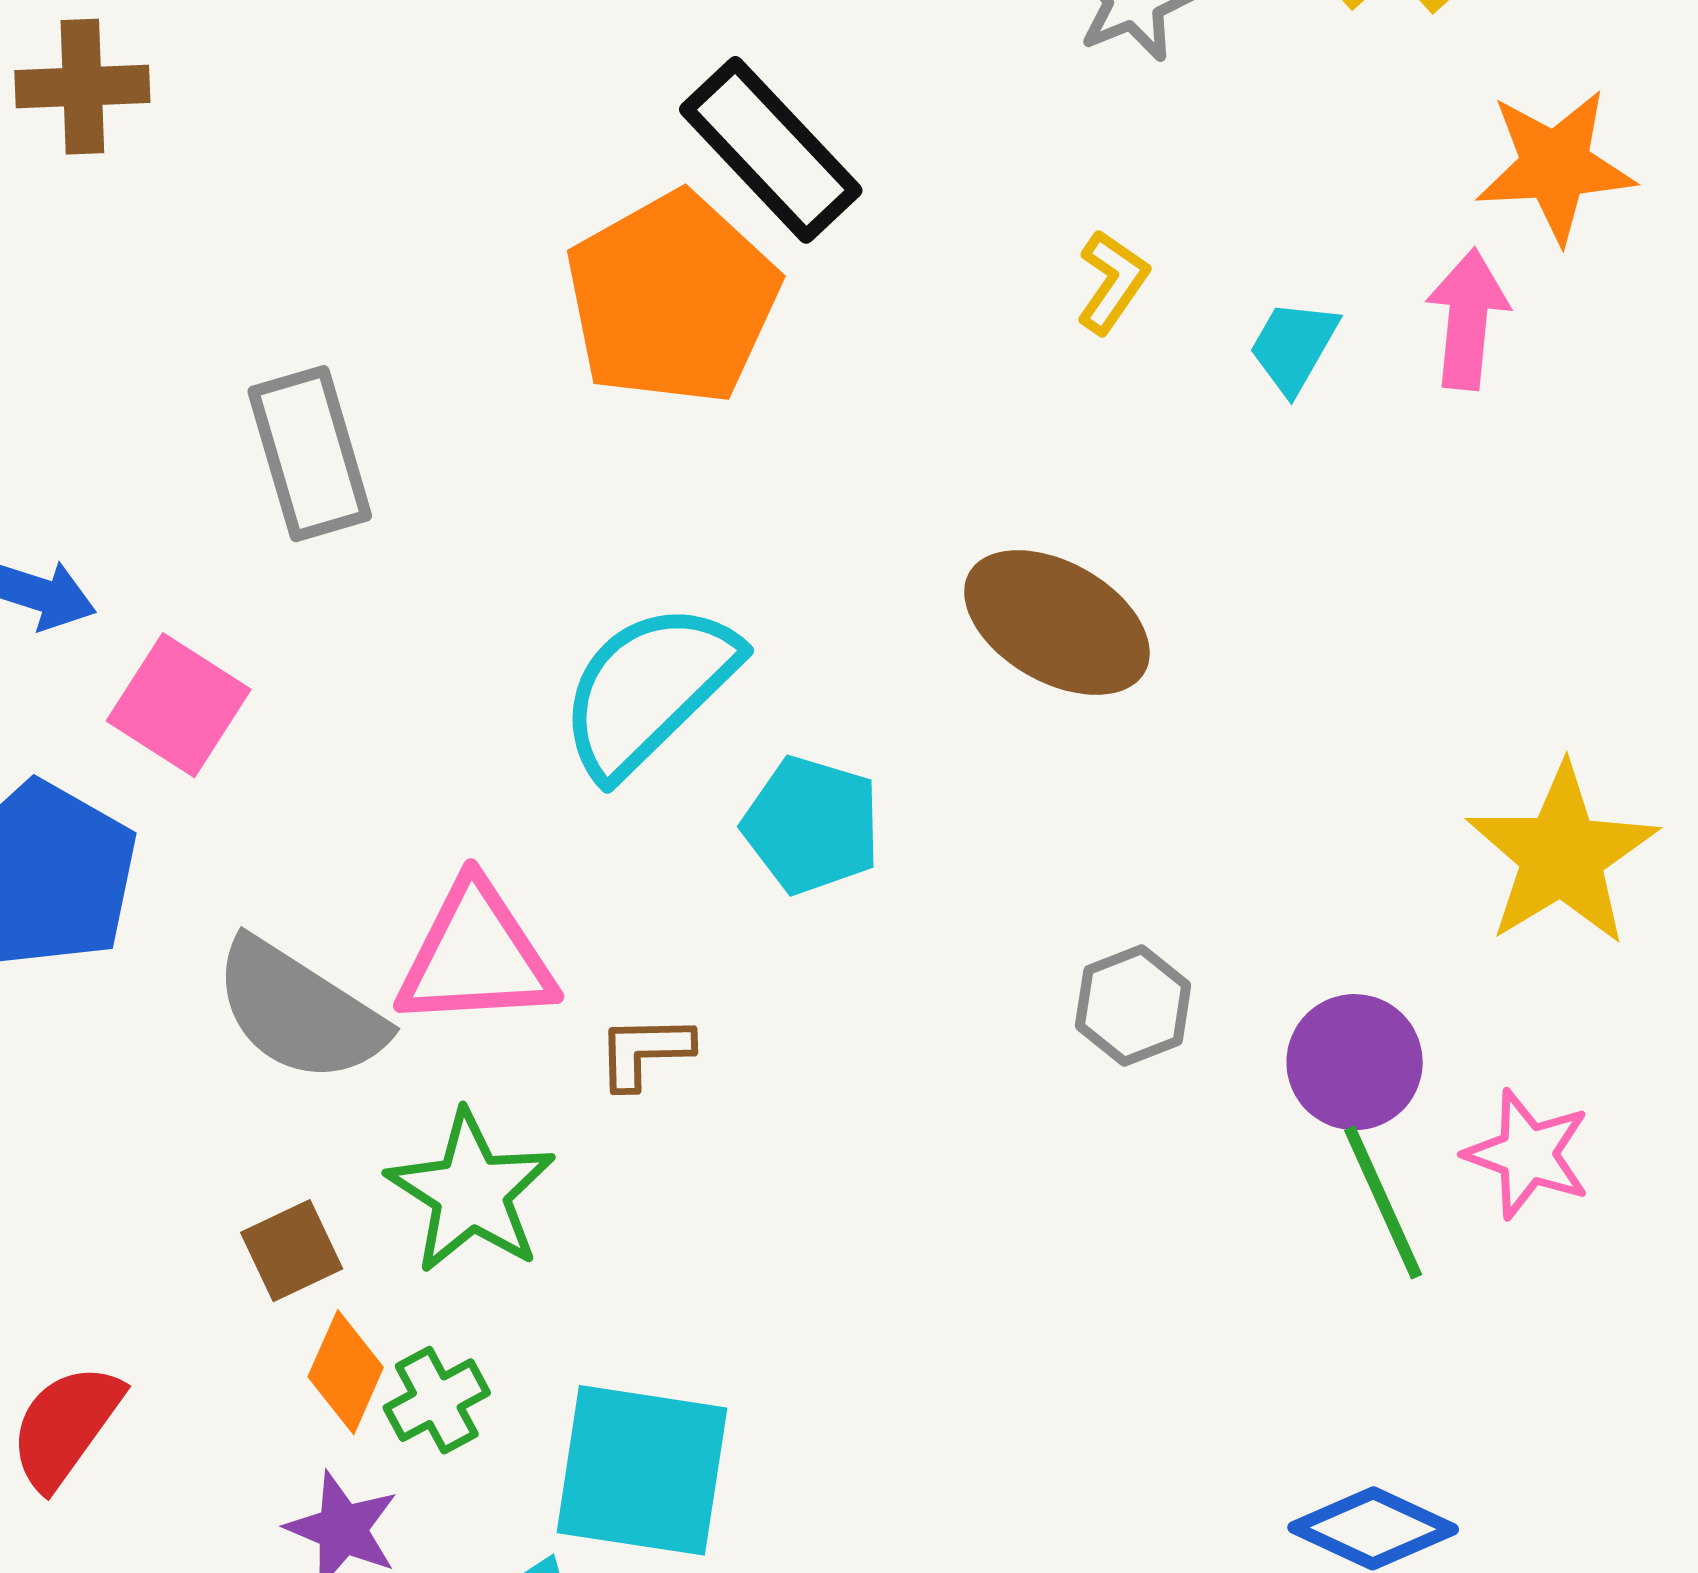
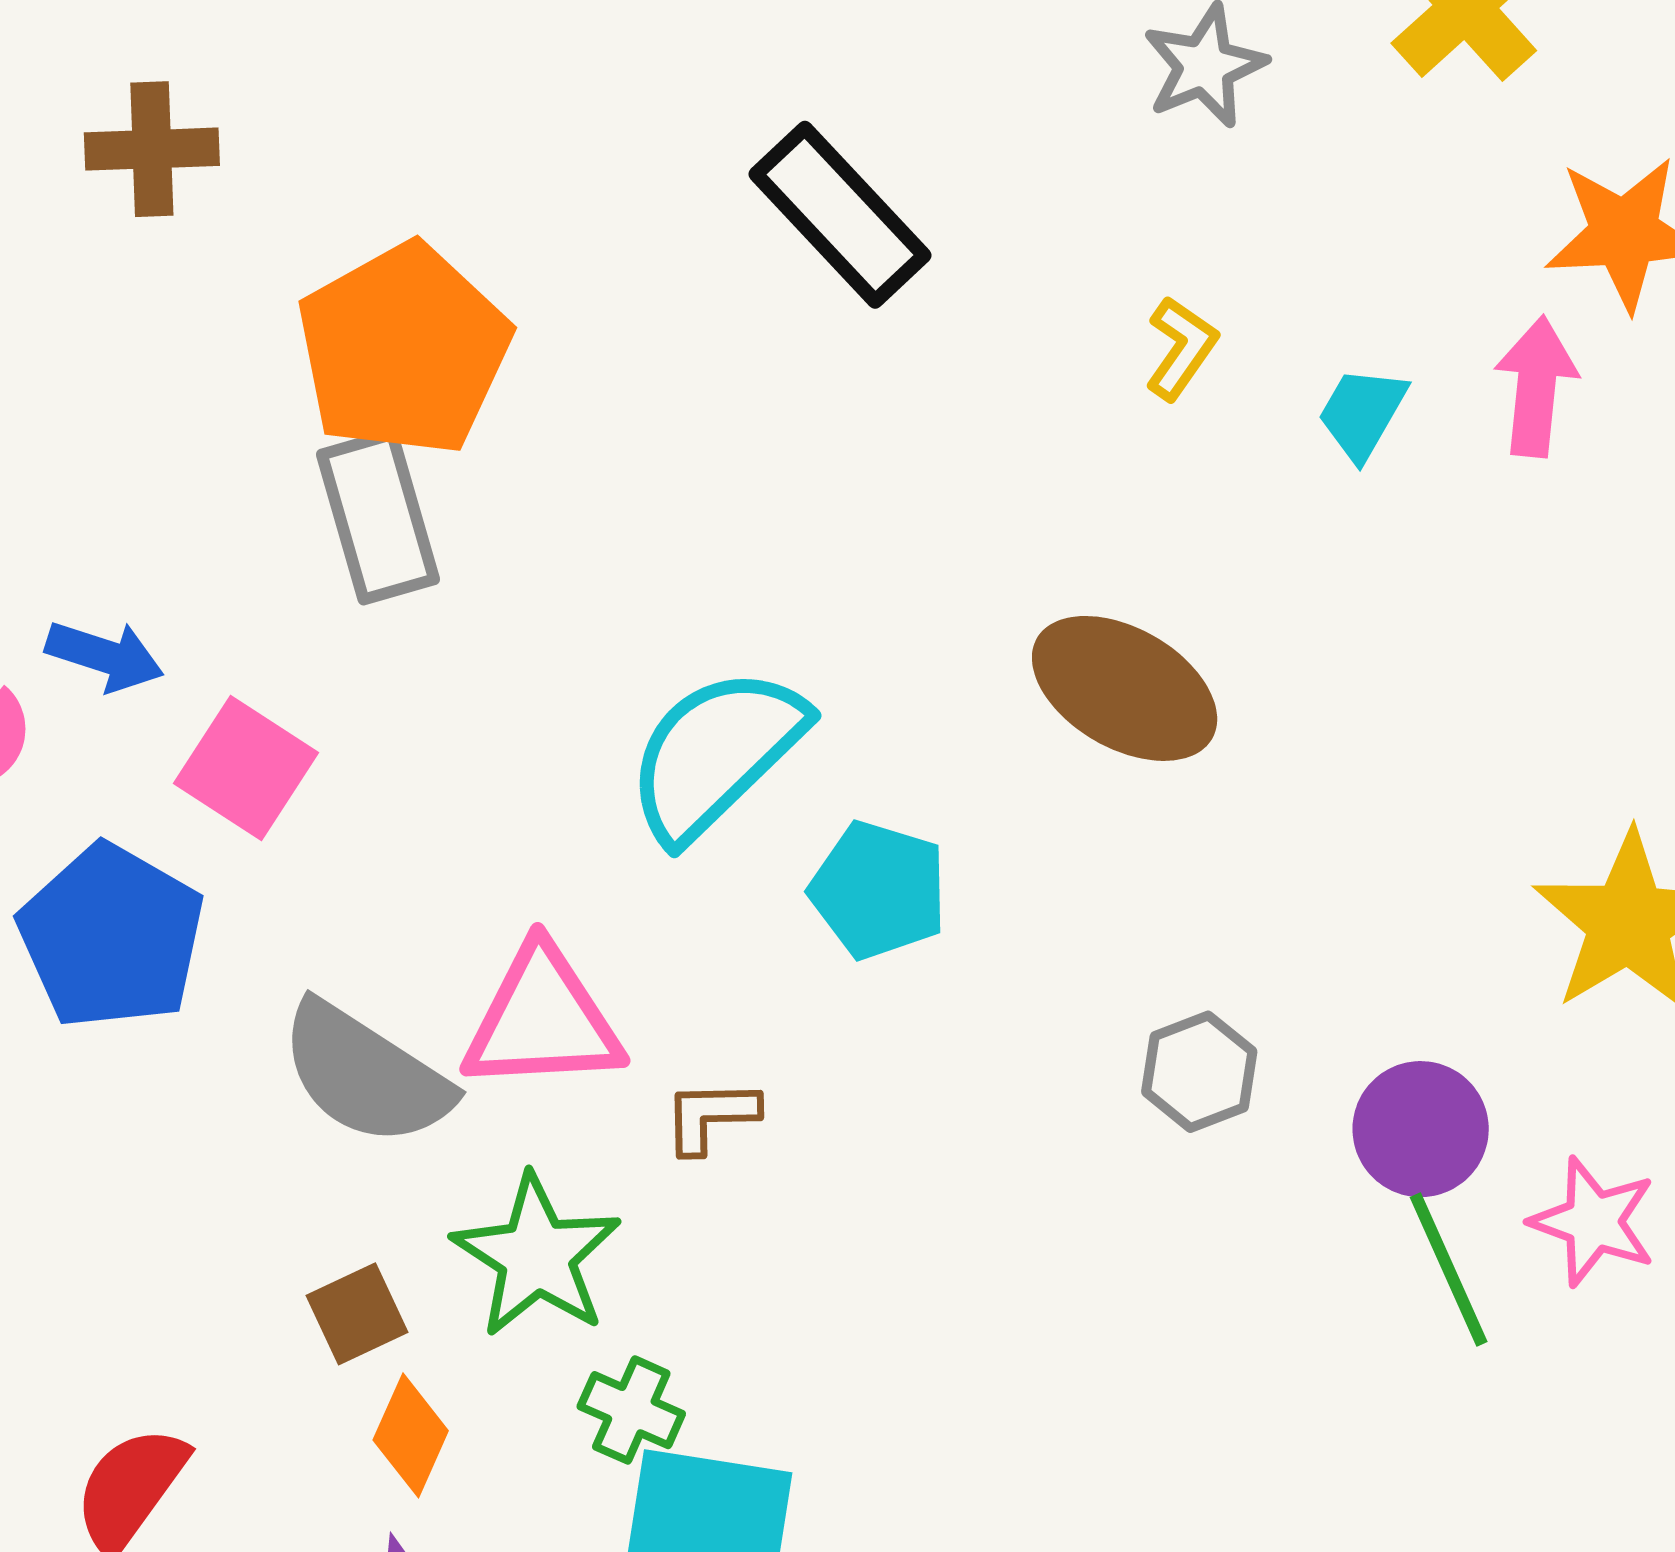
orange pentagon: (672, 299) -> (404, 350), moved
green cross: (437, 1400) -> (631, 1410), moved, turned -38

